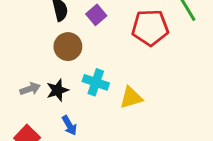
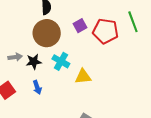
purple square: (96, 15) -> (80, 26), moved
brown circle: (68, 47) -> (47, 33), size x1.4

